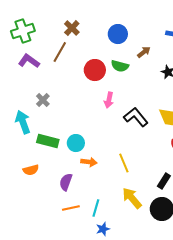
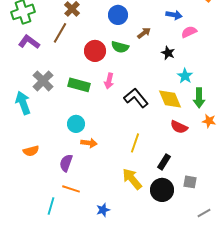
gray cross: (43, 100) -> (43, 81), size x1.5
green rectangle: (48, 141) -> (79, 85), moved
yellow line: (124, 163) -> (135, 143), moved, turned 42
orange line: (71, 208) -> (71, 189), turned 30
cyan line: (96, 208) -> (51, 206), moved

